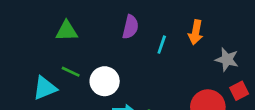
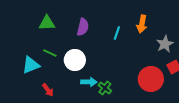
purple semicircle: (130, 27) -> (83, 27), moved
gray star: (227, 59) -> (165, 44), turned 30

